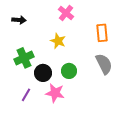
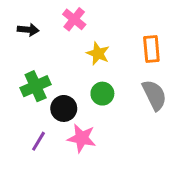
pink cross: (66, 13) -> (74, 19), moved
yellow star: (58, 41) -> (98, 53), moved
green circle: (69, 71) -> (102, 94), moved

